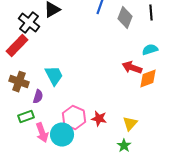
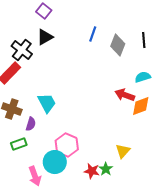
red star: (99, 119) -> (92, 171), moved
pink arrow: (42, 133) -> (35, 176), moved
green star: (124, 146) -> (106, 169), moved

